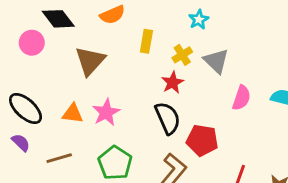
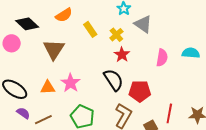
yellow rectangle: (146, 41) -> (90, 29), turned -35
gray triangle: (216, 61) -> (143, 24), moved
red star: (173, 83) -> (122, 55), moved
purple semicircle: (21, 143) -> (23, 113), moved

